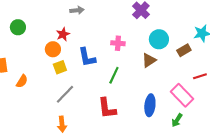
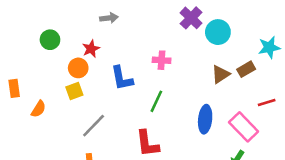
green circle: (18, 27) -> (50, 40), moved
cyan circle: (159, 39) -> (218, 32), moved
brown triangle: (149, 60) -> (220, 74), moved
yellow square: (60, 67) -> (74, 91), moved
blue ellipse: (150, 105) -> (205, 119), moved

